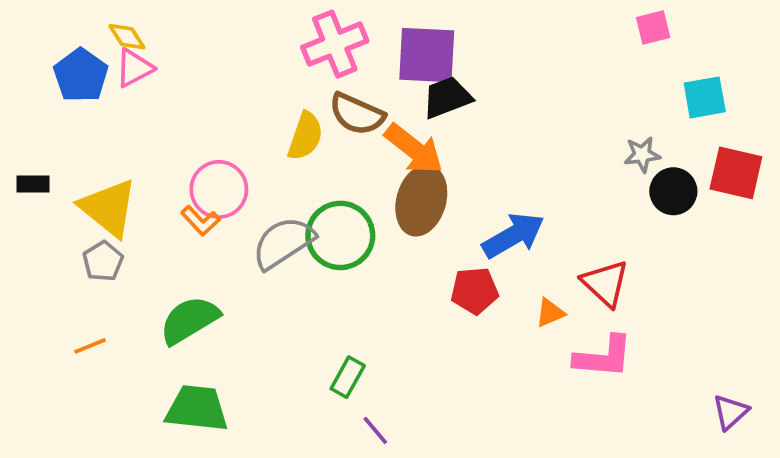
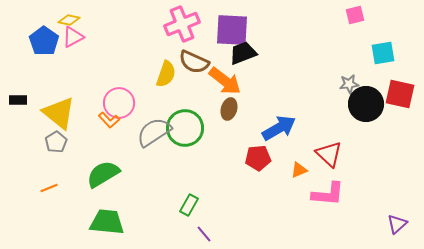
yellow diamond: (127, 37) -> (69, 20), turned -45
black circle: (673, 191) -> (366, 104), size x1.4
brown ellipse: (421, 200) -> (229, 109), size x0.6

